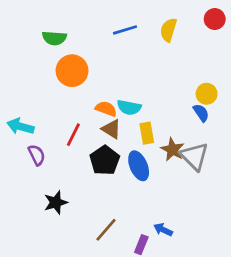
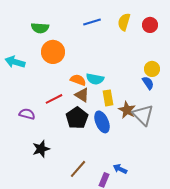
red circle: (215, 19) -> (150, 25), moved
cyan arrow: (20, 126) -> (15, 62), moved
red line: (73, 135) -> (54, 99), turned 36
purple semicircle: (37, 155) -> (27, 114), turned -49

